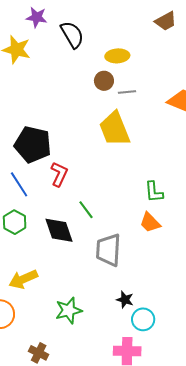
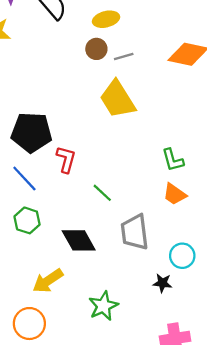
black diamond: (59, 230) -> (79, 240), moved
cyan circle: (143, 319) -> (182, 256), moved

